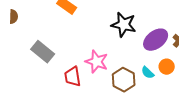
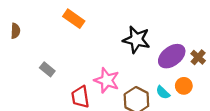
gray rectangle: (43, 52) -> (47, 69), size x0.6

